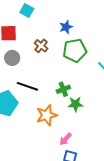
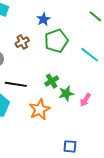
brown cross: (41, 46) -> (22, 42), turned 32
pink arrow: (66, 139) -> (85, 100), moved

